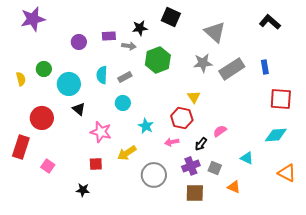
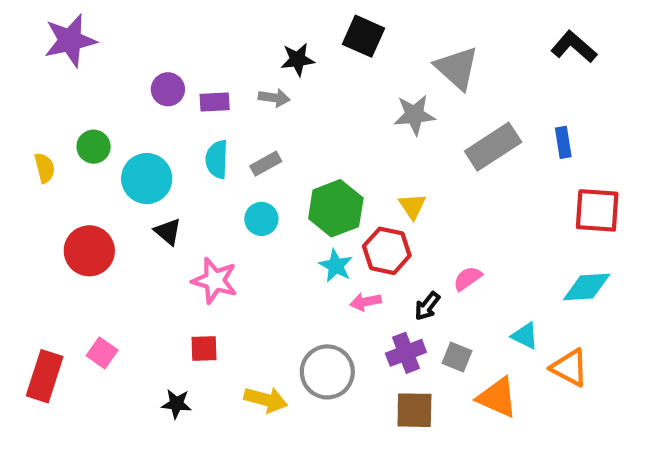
purple rectangle: (109, 36) -> (215, 102), moved
green hexagon: (158, 60) -> (336, 208), moved
gray star: (203, 63) -> (414, 115), moved
cyan star: (146, 126) -> (336, 266), moved
red rectangle: (21, 147) -> (45, 376), moved
yellow arrow: (127, 153) -> (266, 400), moved, turned -132
orange triangle: (287, 173) -> (570, 368), moved
orange triangle: (234, 187) -> (497, 397), size x1.5

